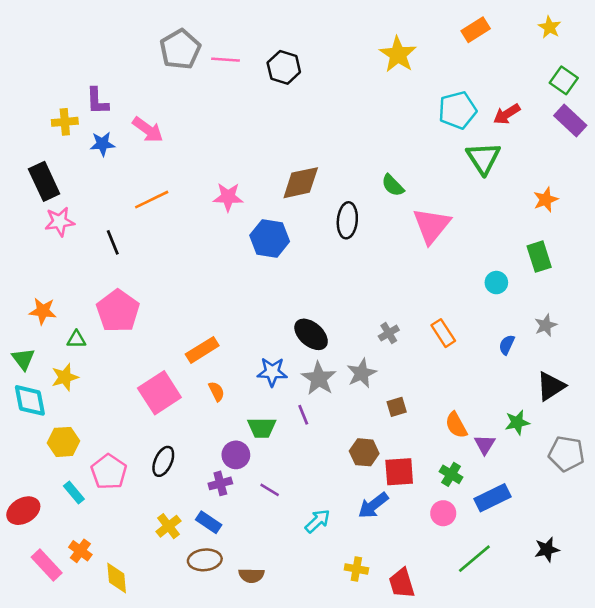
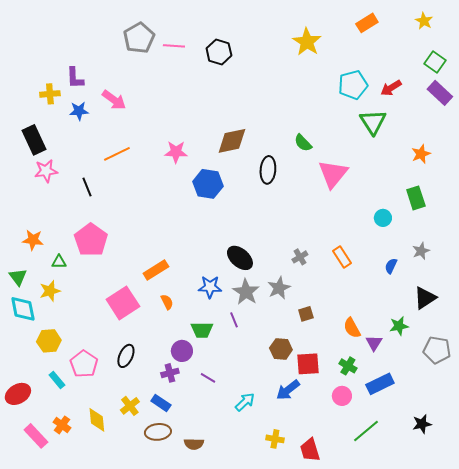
yellow diamond: (117, 578) -> (97, 420), moved

